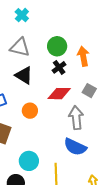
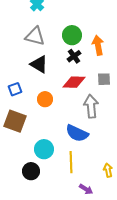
gray square: (89, 91) -> (104, 79), turned -32
blue semicircle: (75, 147) -> (77, 133), moved

